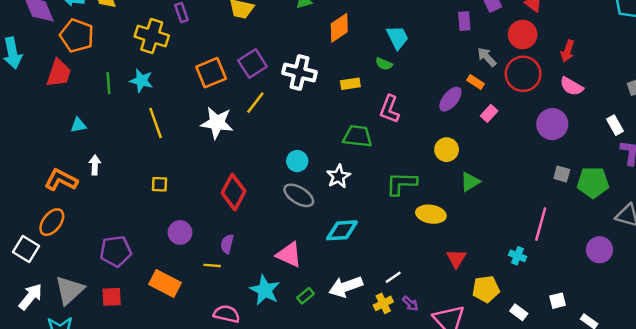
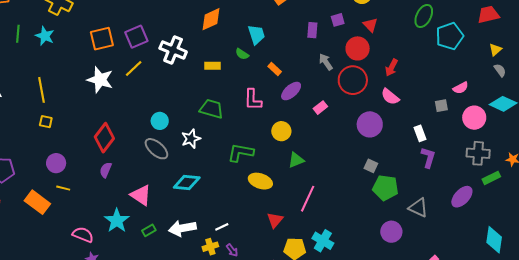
orange rectangle: (476, 82) -> (275, 69), moved
pink L-shape: (390, 109) -> (253, 100), moved, turned -30
yellow line: (156, 123) -> (42, 90), moved
green pentagon: (593, 182) -> (385, 188), moved
pink line: (541, 224) -> (308, 199), moved
purple semicircle: (227, 244) -> (106, 170), moved
cyan cross: (518, 256) -> (323, 241), moved, size x1.5
yellow line: (212, 265) -> (63, 188), moved

